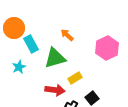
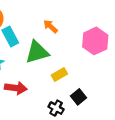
red arrow: (55, 90) -> (16, 88), moved

